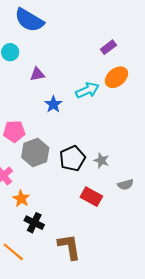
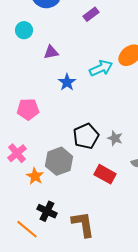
purple rectangle: (108, 47) -> (91, 14), moved
gray hexagon: (35, 152) -> (59, 161), moved
black cross: (34, 223) -> (47, 211), moved

